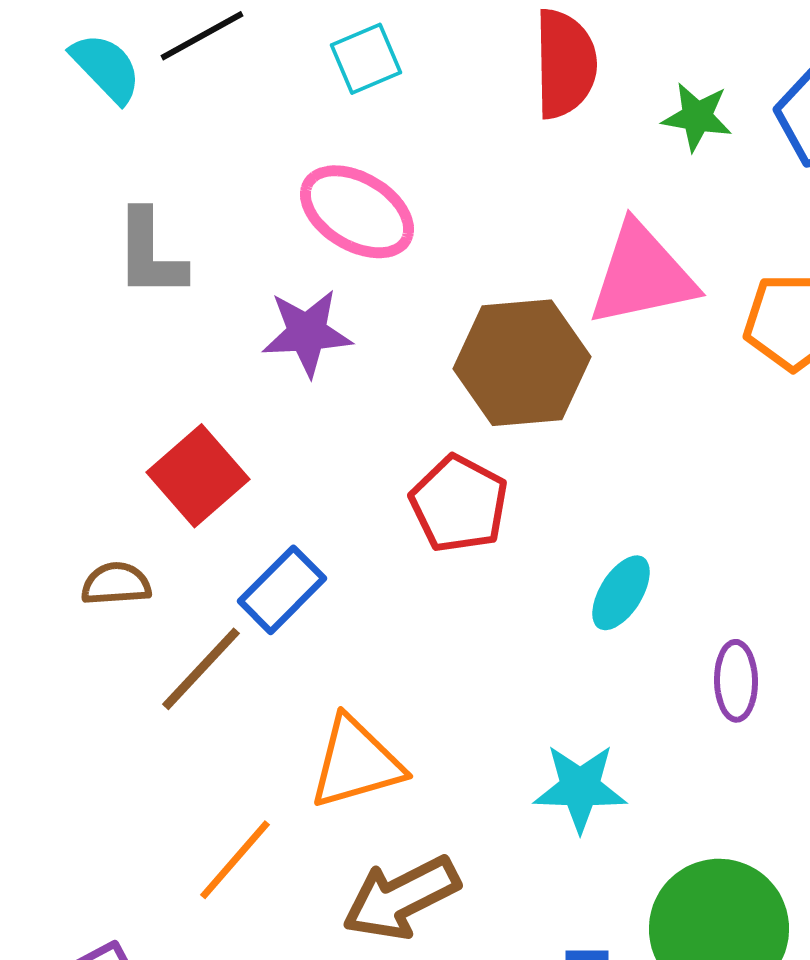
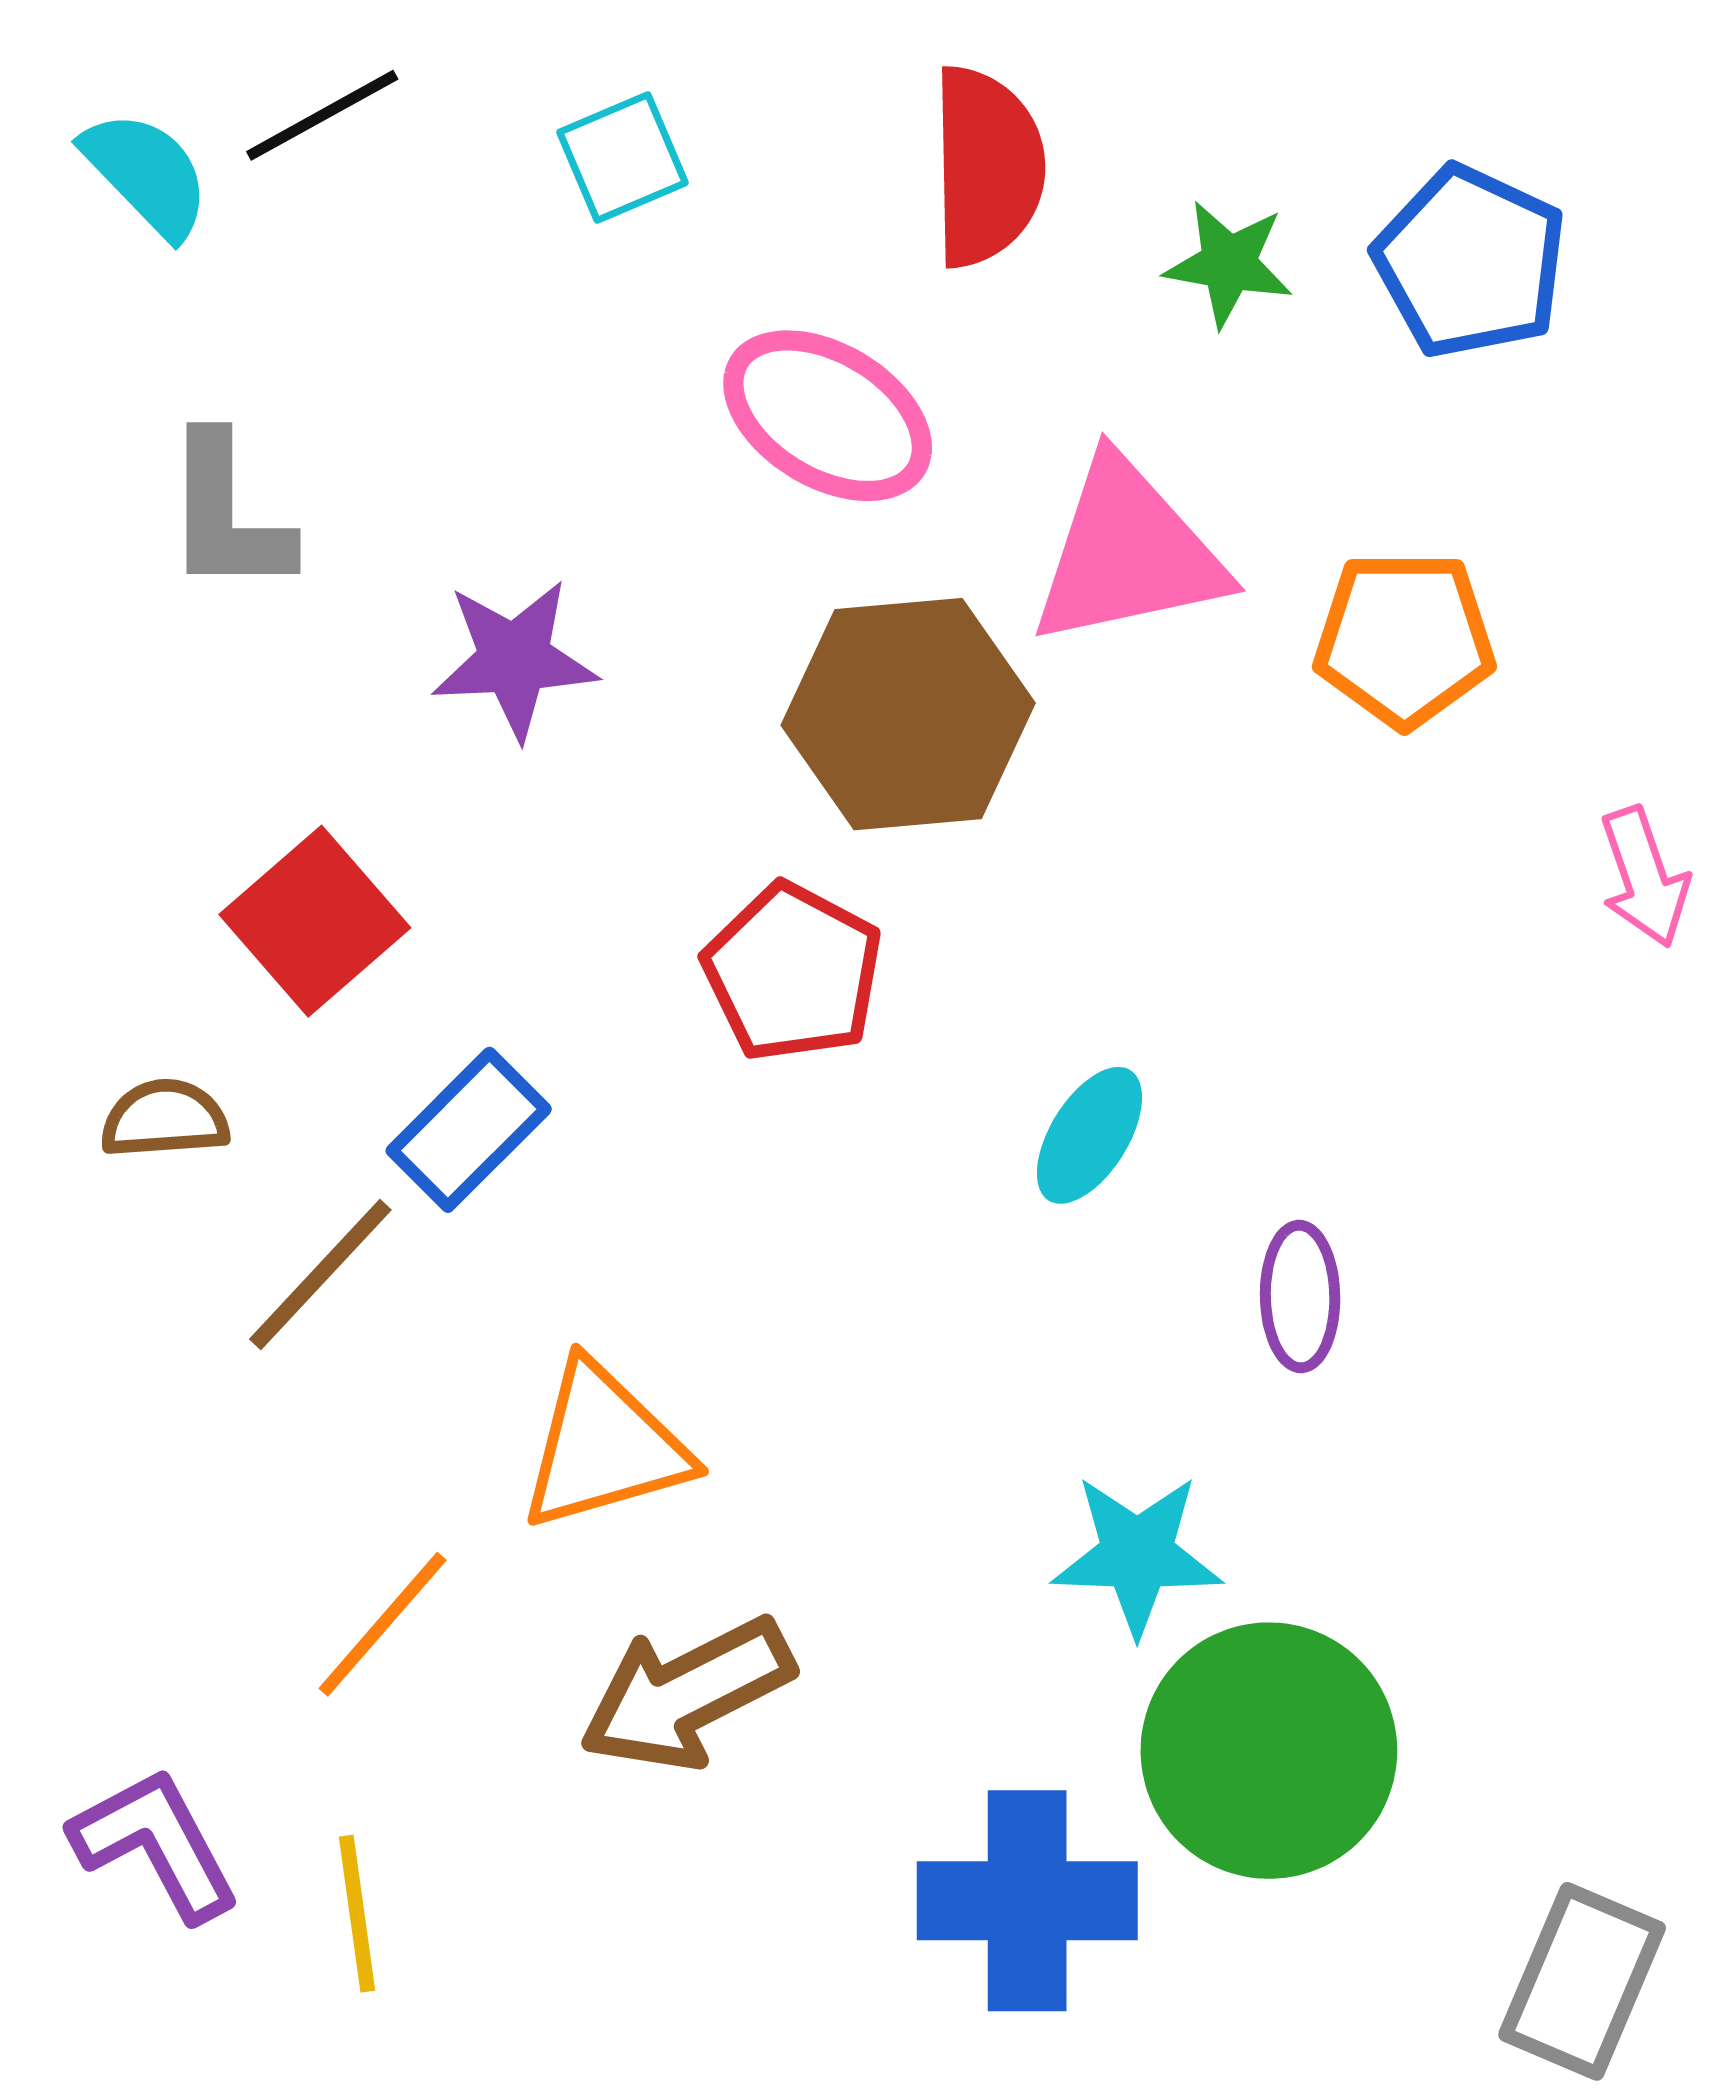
pink ellipse: (357, 212) -> (828, 416), moved
cyan star: (580, 788) -> (1137, 1555), moved

